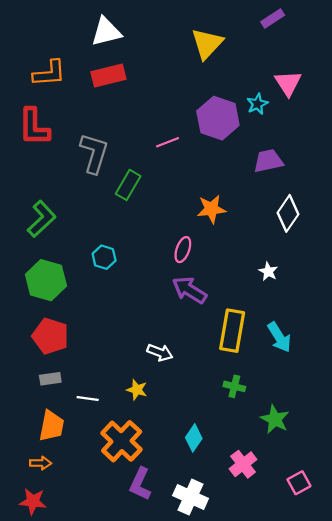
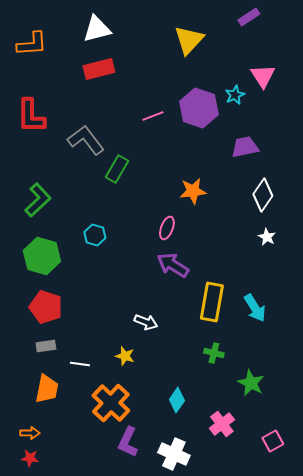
orange L-shape: (49, 73) -> (32, 44), moved
pink line: (168, 142) -> (153, 116), moved
gray L-shape: (94, 153) -> (86, 140), turned -54
white star: (268, 271) -> (267, 237), moved
orange arrow: (41, 463) -> (30, 433), moved
red star: (33, 501) -> (30, 458), size x0.7

